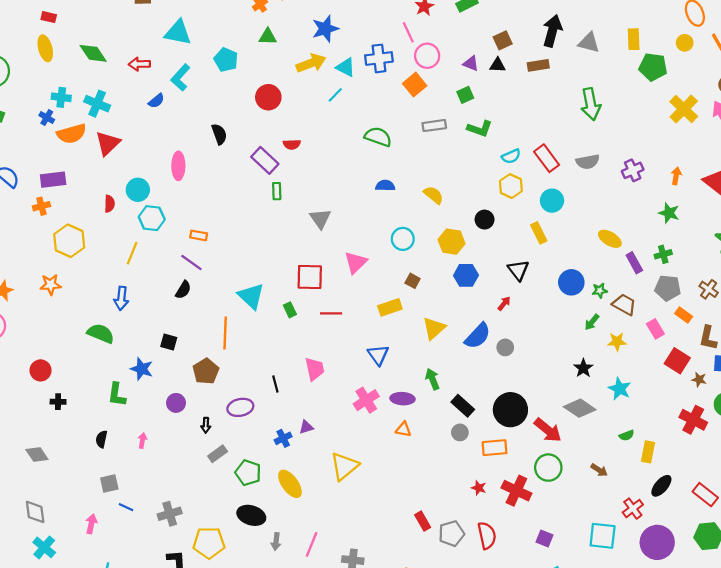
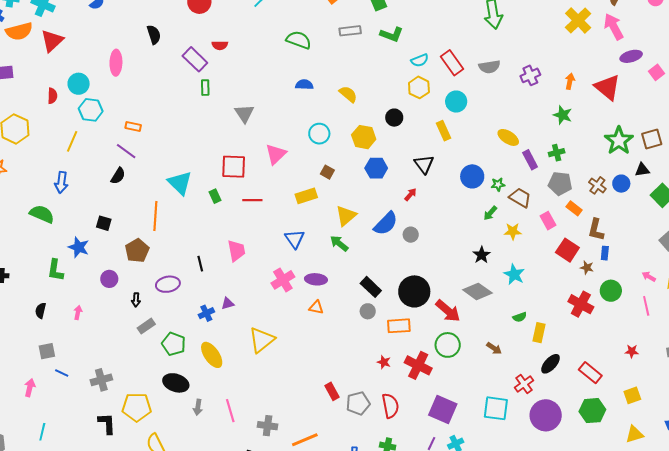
green arrow: (432, 379) -> (339, 243), moved, turned -30
purple square: (544, 538) -> (443, 410), size x1.8
pink line: (312, 544) -> (230, 411), turned -40

